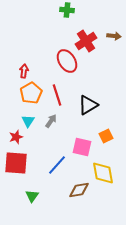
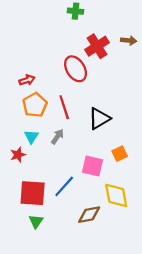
red arrow: (24, 71) -> (27, 80), turned 64
red square: (16, 163) -> (33, 193), moved

